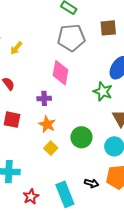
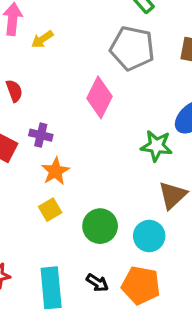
green star: (103, 92) -> (156, 146), turned -30
purple cross: (44, 98) -> (41, 135), moved
green circle: (81, 137) -> (100, 226), moved

